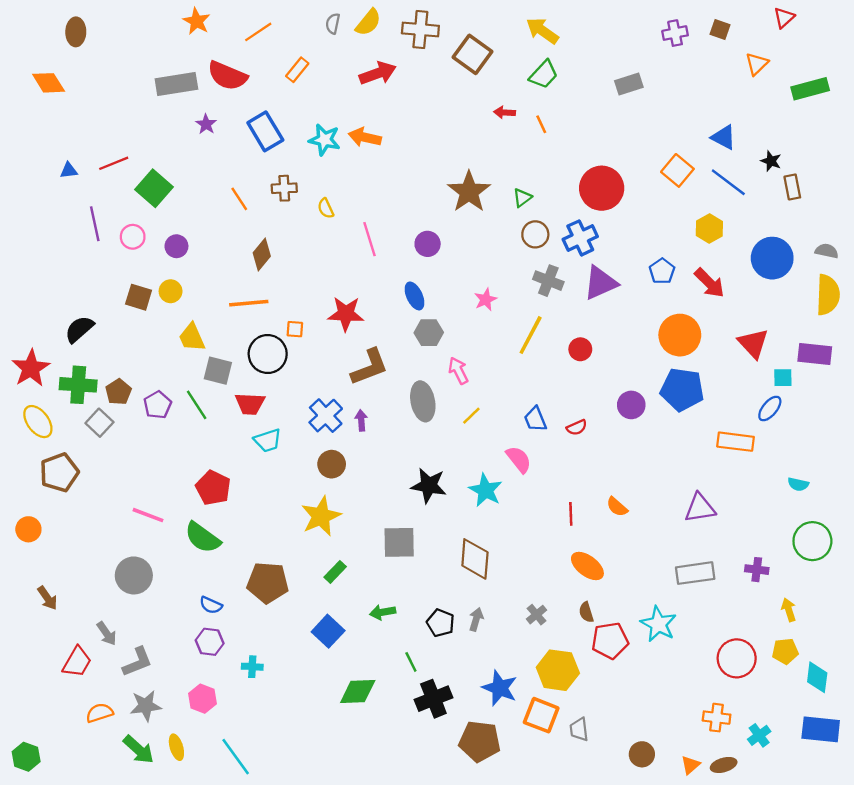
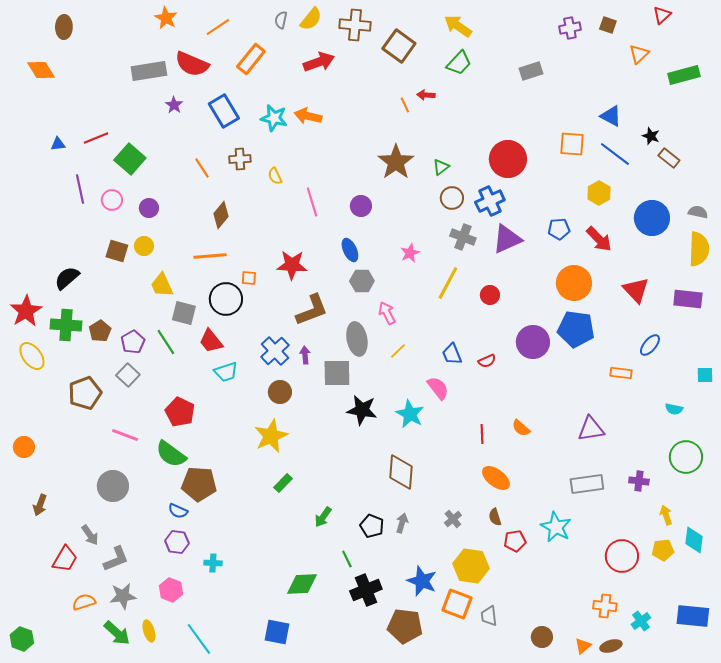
orange rectangle: (297, 70) -> (251, 59), size x1.4
orange line: (541, 124) -> (405, 105), moved
orange square: (677, 170) -> (572, 144), turned -36
brown rectangle: (792, 187) -> (669, 158), turned -40
blue pentagon: (662, 271) -> (559, 229), turned 30
cyan square: (783, 378) -> (705, 375), moved
red trapezoid: (250, 404) -> (211, 341), turned 48
purple circle: (631, 405) -> (533, 342), size x1.4
gray square: (99, 423) -> (128, 375), moved
orange rectangle: (735, 442) -> (621, 373), size x0.7
brown pentagon: (59, 472) -> (85, 393), moved
gray square: (399, 542) -> (337, 373), moved
brown pentagon: (268, 583) -> (199, 484), moved
brown arrow: (47, 598) -> (40, 505), turned 55
green arrow: (383, 612) -> (323, 517), turned -45
blue square: (328, 631) -> (277, 632), moved, turned -32
red pentagon: (610, 641) -> (515, 541), size x0.7
cyan diamond: (817, 677) -> (694, 540), moved

